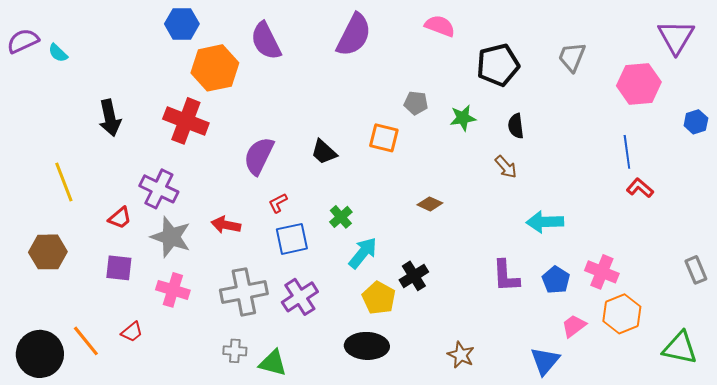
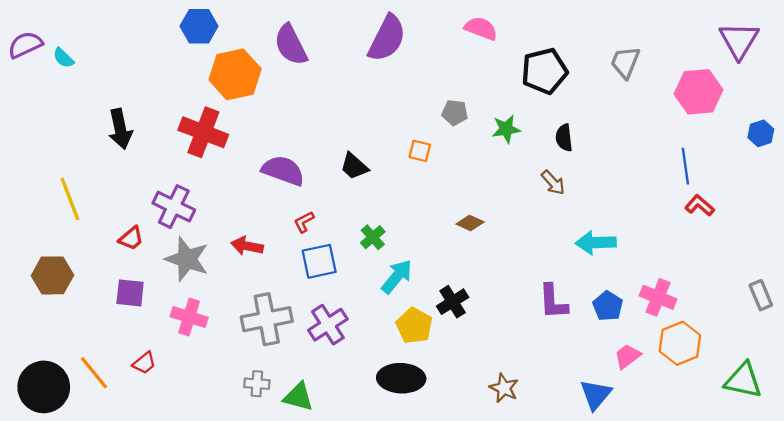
orange square: (384, 138) -> (420, 151), size x0.7
purple semicircle: (259, 156) -> (283, 171), turned 84

